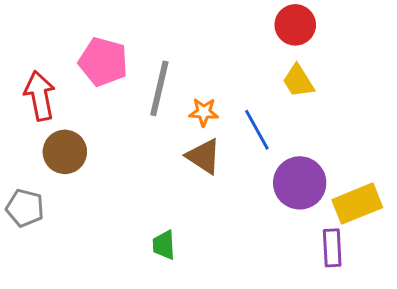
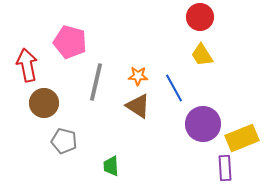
gray line: (159, 88) -> (96, 82), moved
gray pentagon: (25, 208) -> (64, 141), moved

